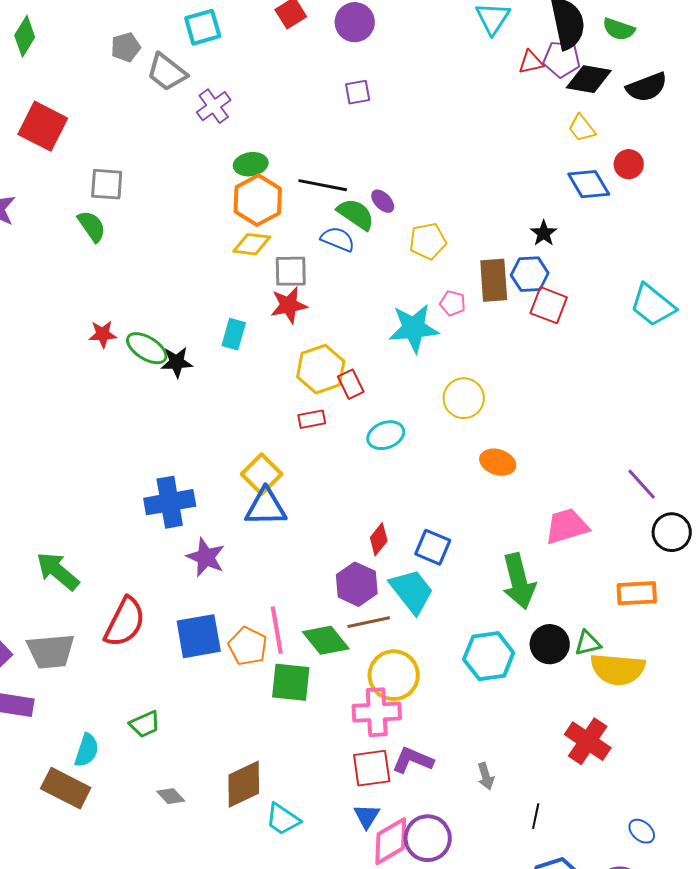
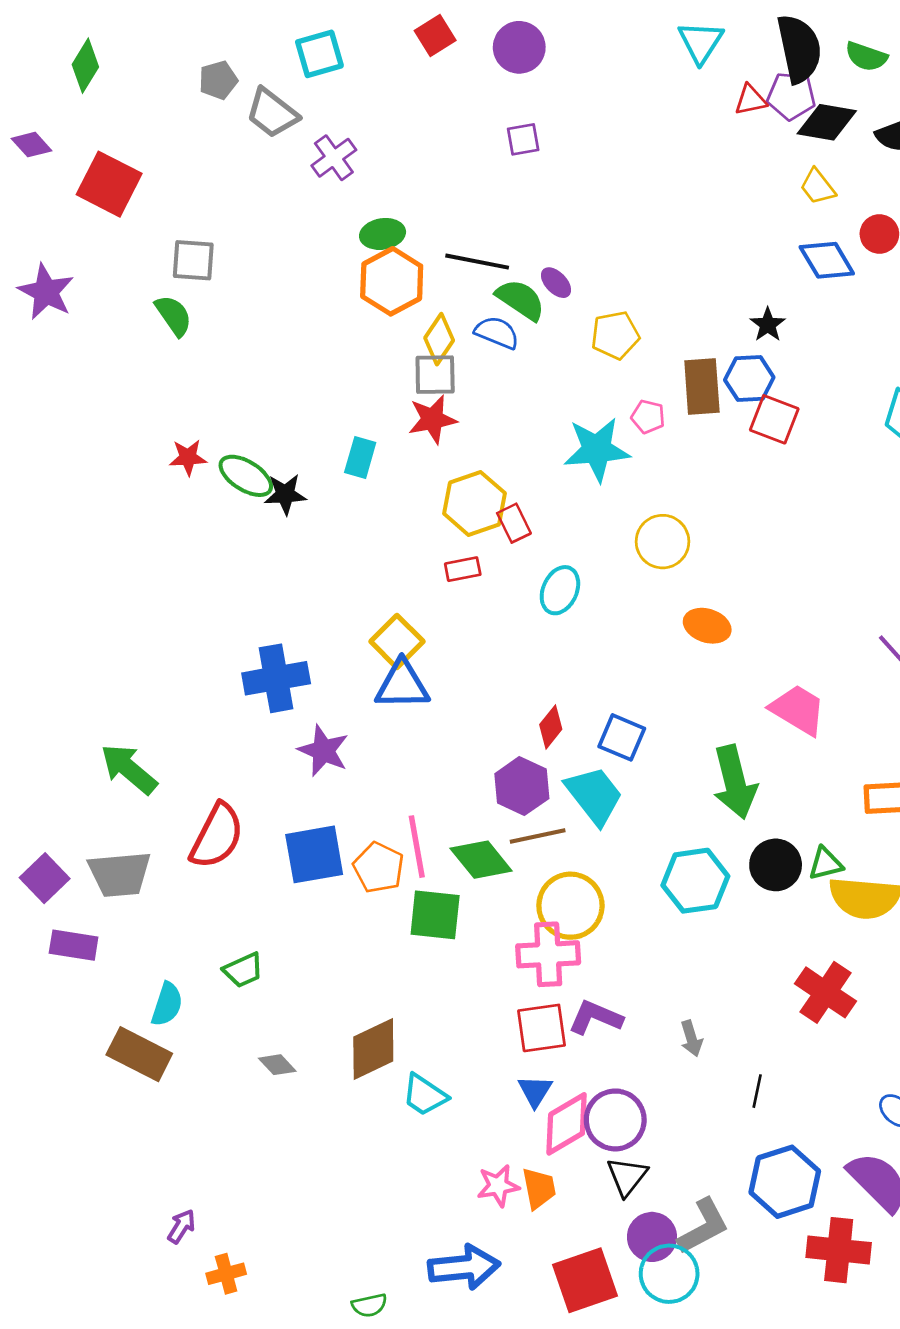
yellow diamond: (252, 244) -> (439, 339), moved, turned -63
cyan ellipse: (386, 435) -> (560, 590), turned -45
pink trapezoid: (567, 526) -> (798, 710), turned 48

